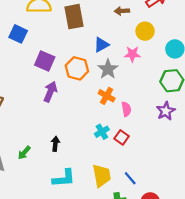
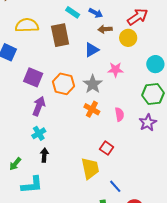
yellow circle: (145, 31) -> (128, 38), moved
blue triangle: (101, 45) -> (92, 50), moved
pink semicircle: (126, 109) -> (119, 114), moved
cyan cross: (102, 132) -> (39, 133), moved
yellow trapezoid: (102, 176) -> (90, 168), moved
cyan L-shape: (64, 178) -> (32, 185), moved

